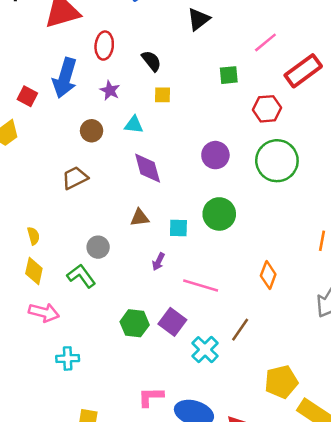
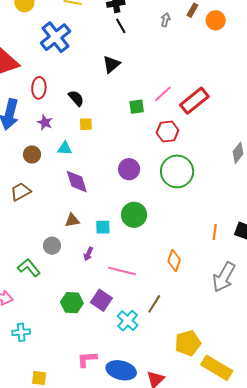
pink line: (265, 42) -> (163, 94), moved
gray circle: (98, 247) -> (52, 246), moved

